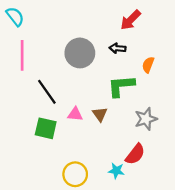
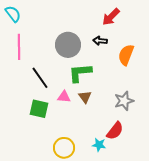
orange semicircle: (148, 65) -> (126, 55), size x1.5
green L-shape: (121, 86) -> (80, 73), moved

